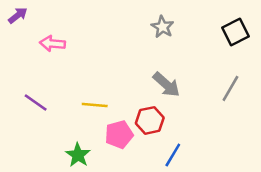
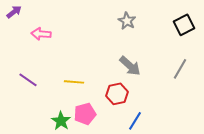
pink pentagon: (119, 135) -> (85, 114), moved

